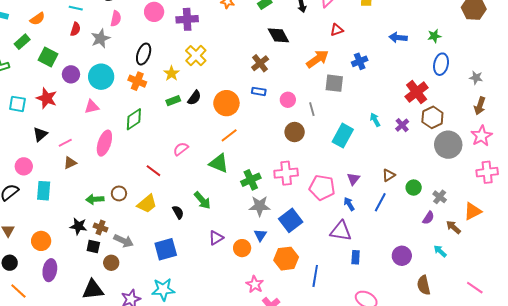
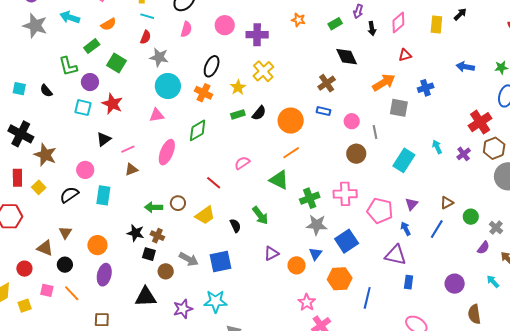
gray star: (101, 38) -> (159, 57), moved, turned 30
purple circle: (71, 74) -> (90, 82), moved
gray arrow: (124, 241) -> (189, 259), moved

